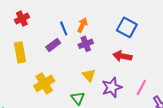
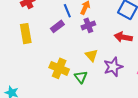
yellow cross: (44, 83) -> (59, 68), moved, turned -36

